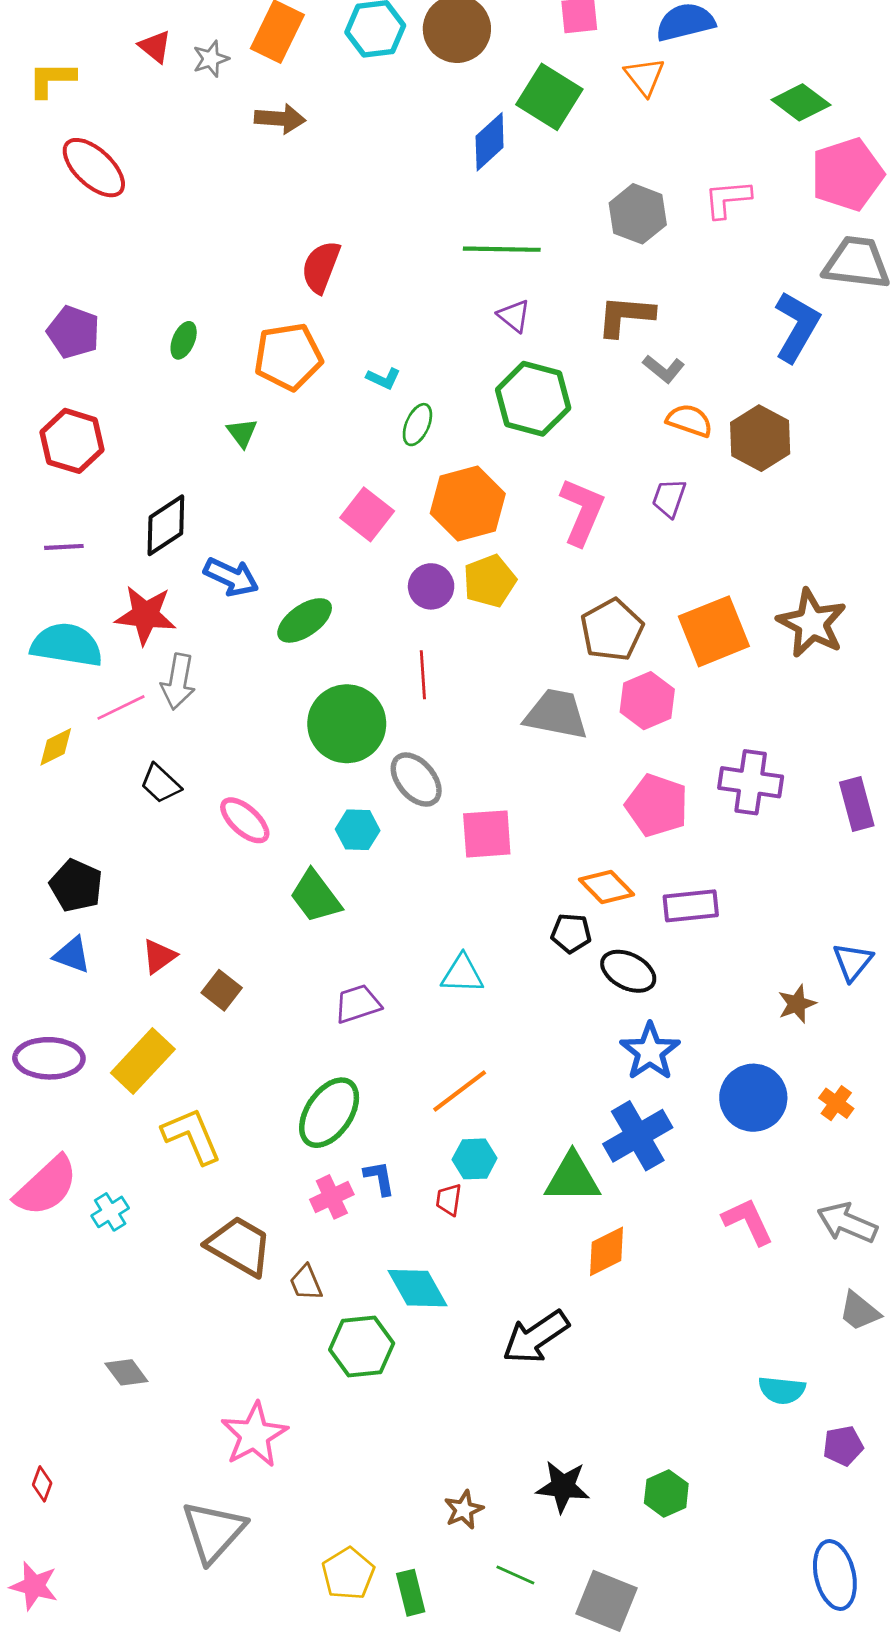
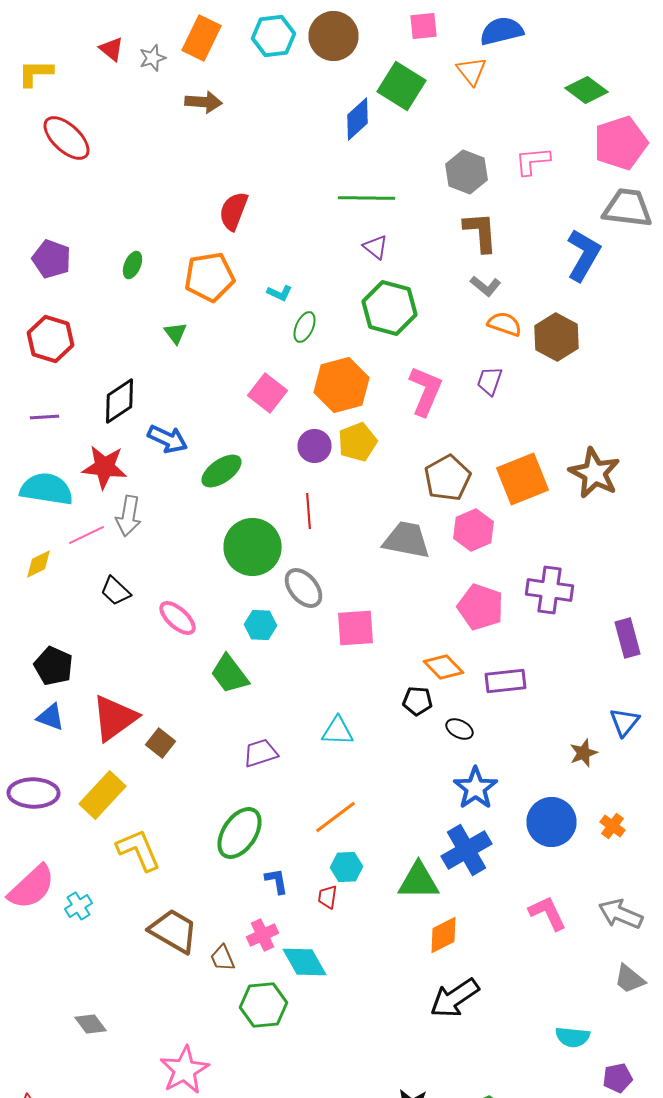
brown L-shape: (626, 316) -> (480, 232), moved, turned 81
purple rectangle: (857, 804) -> (628, 638), moved
red triangle: (159, 956) -> (114, 718), size x1.8
black ellipse: (628, 971) -> (460, 729), size x0.7
pink cross: (332, 1197) -> (262, 935), moved
black arrow: (536, 1337) -> (454, 998), moved

